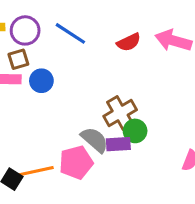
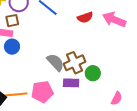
blue circle: (41, 81) -> (12, 47), moved
green circle: (135, 131) -> (93, 73), moved
gray semicircle: (95, 140) -> (55, 62), moved

